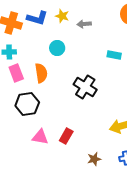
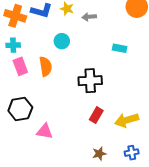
black cross: (85, 87) -> (90, 81), turned -35
black hexagon: (27, 104) -> (20, 109), moved
red rectangle: (66, 136) -> (96, 115), moved

